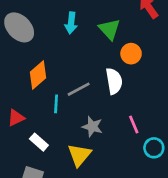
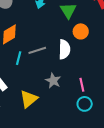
pink line: (134, 125) -> (82, 85), moved
gray star: (92, 127) -> (53, 81), moved

